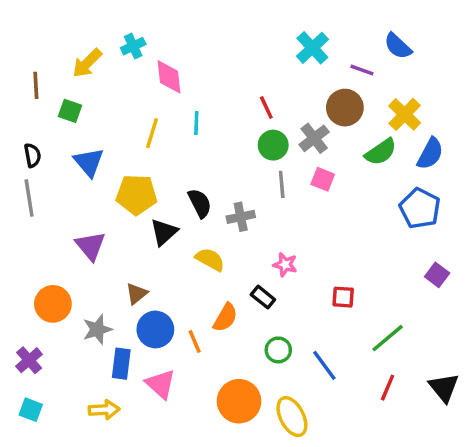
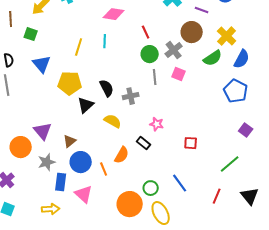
pink diamond: (169, 77) -> (114, 14), moved, turned -75
purple triangle: (90, 246) -> (43, 131), moved
green line: (388, 338) -> (230, 164), moved
green circle: (278, 350) -> (151, 188), moved

